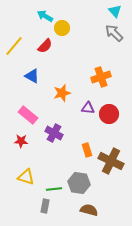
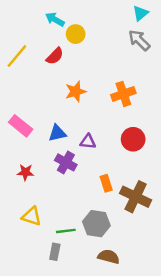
cyan triangle: (115, 11) -> (140, 13), turned 32
blue triangle: (32, 76) -> (57, 133), moved, turned -42
orange star: (62, 93) -> (76, 92), moved
purple triangle: (88, 108) -> (88, 142), moved
pink rectangle: (28, 115) -> (21, 126), moved

